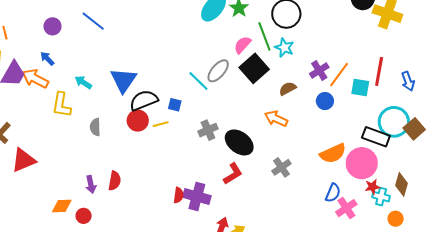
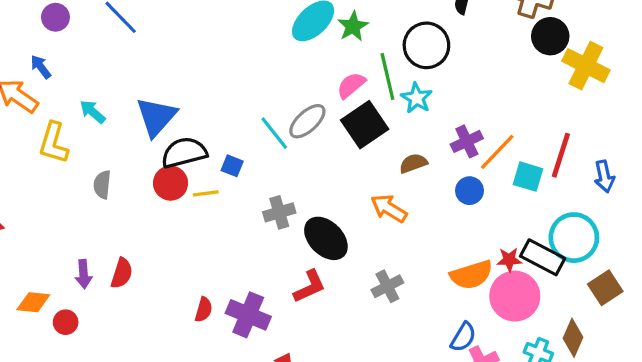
brown square: (414, 129) -> (605, 288), moved
red star: (372, 187) -> (509, 260), moved
red semicircle: (178, 195) -> (204, 310), moved

